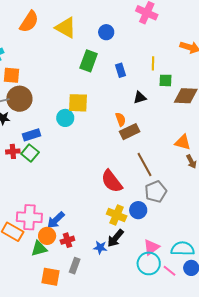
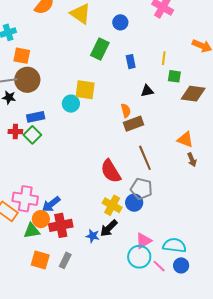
gray pentagon: (156, 192) -> (141, 189), moved, turned 30
red cross: (67, 240) -> (61, 225), size x1.6
gray rectangle: (75, 266) -> (65, 260), moved

